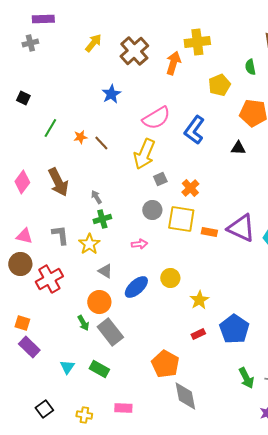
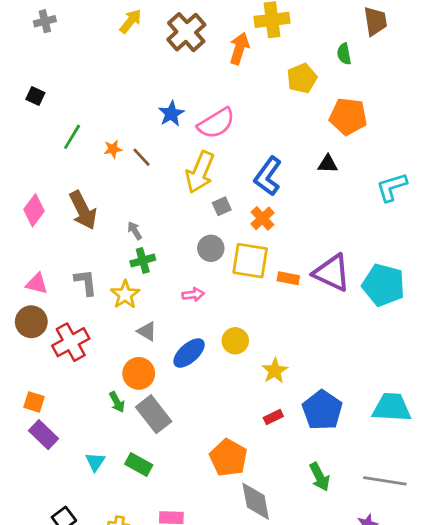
blue star: (111, 94) -> (171, 114), moved
blue L-shape: (194, 130) -> (268, 176), moved
green arrow: (246, 378) -> (320, 477), moved

